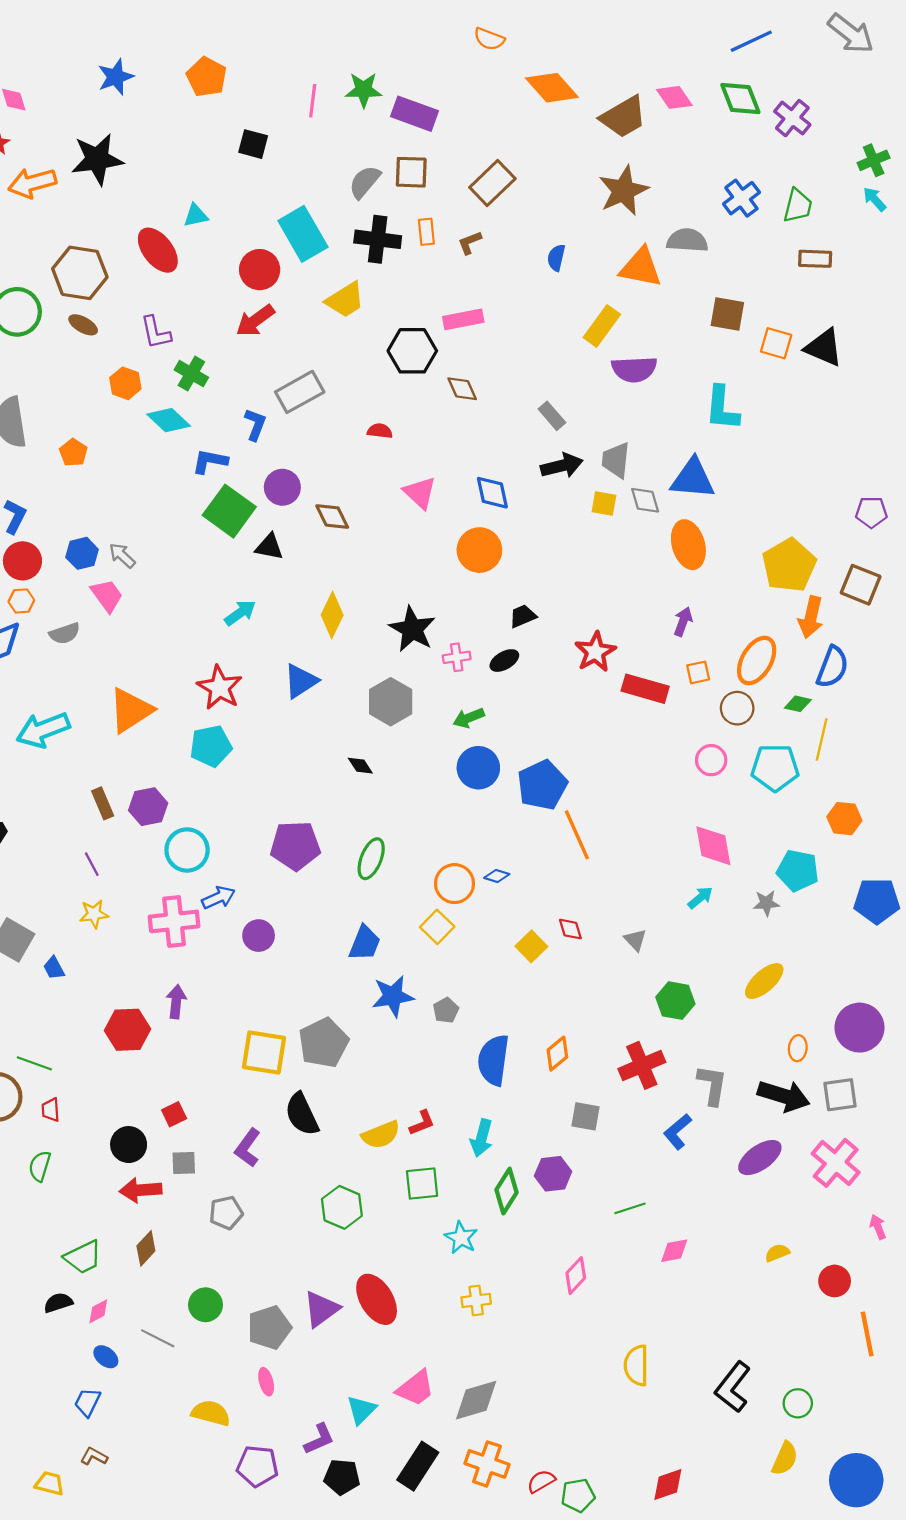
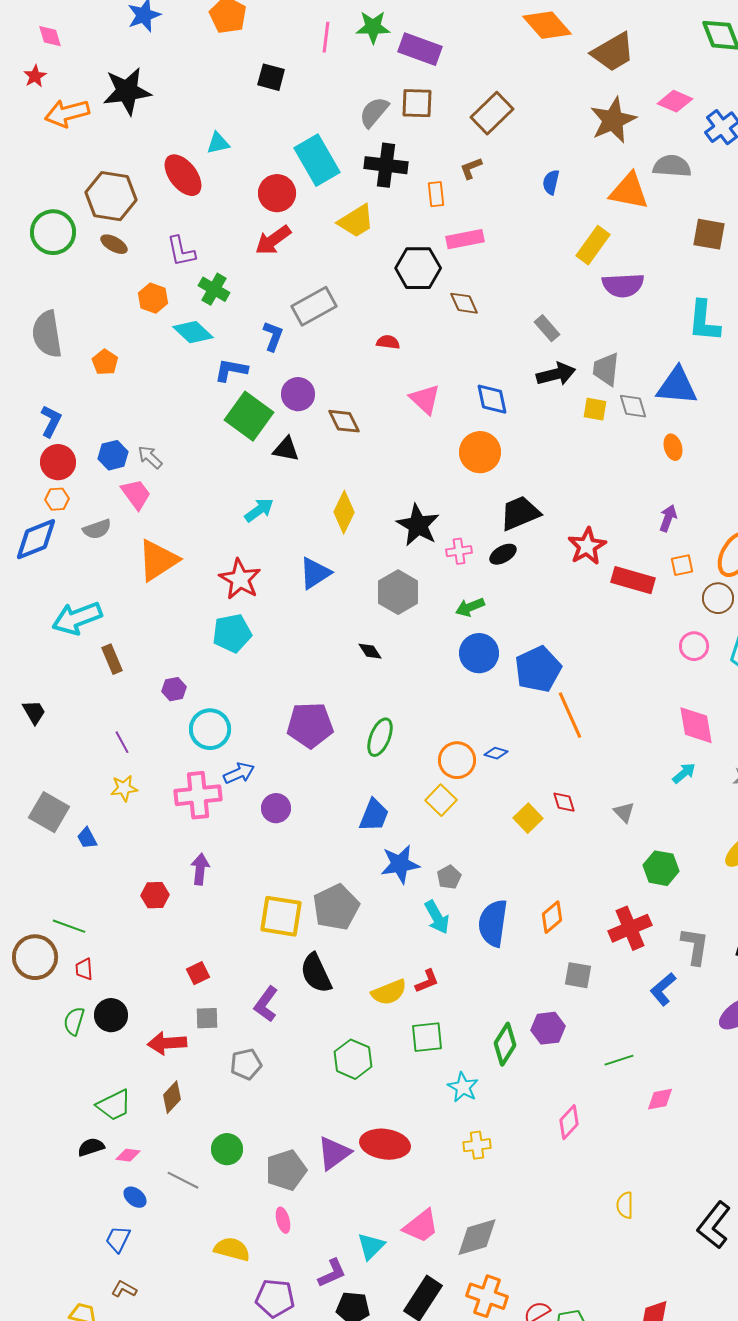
pink diamond: (674, 97) -> (675, 101), moved, turned -32
orange rectangle: (426, 232) -> (436, 194), moved
orange ellipse: (688, 545) -> (673, 447), size x0.6
black trapezoid: (523, 616) -> (520, 513), size x1.6
orange triangle: (131, 710) -> (158, 560), moved
brown rectangle: (103, 803) -> (112, 659), moved
purple hexagon: (148, 807) -> (174, 689), size x0.7
red hexagon: (128, 1030) -> (155, 895), size x0.7
cyan arrow: (482, 1138) -> (437, 917), moved, turned -44
black circle: (129, 1145) -> (111, 1015), moved
red ellipse: (377, 1299) -> (385, 1144), turned -51
pink diamond: (98, 1311) -> (128, 1155), turned 35
yellow semicircle: (636, 1365) -> (625, 1205), size x0.7

